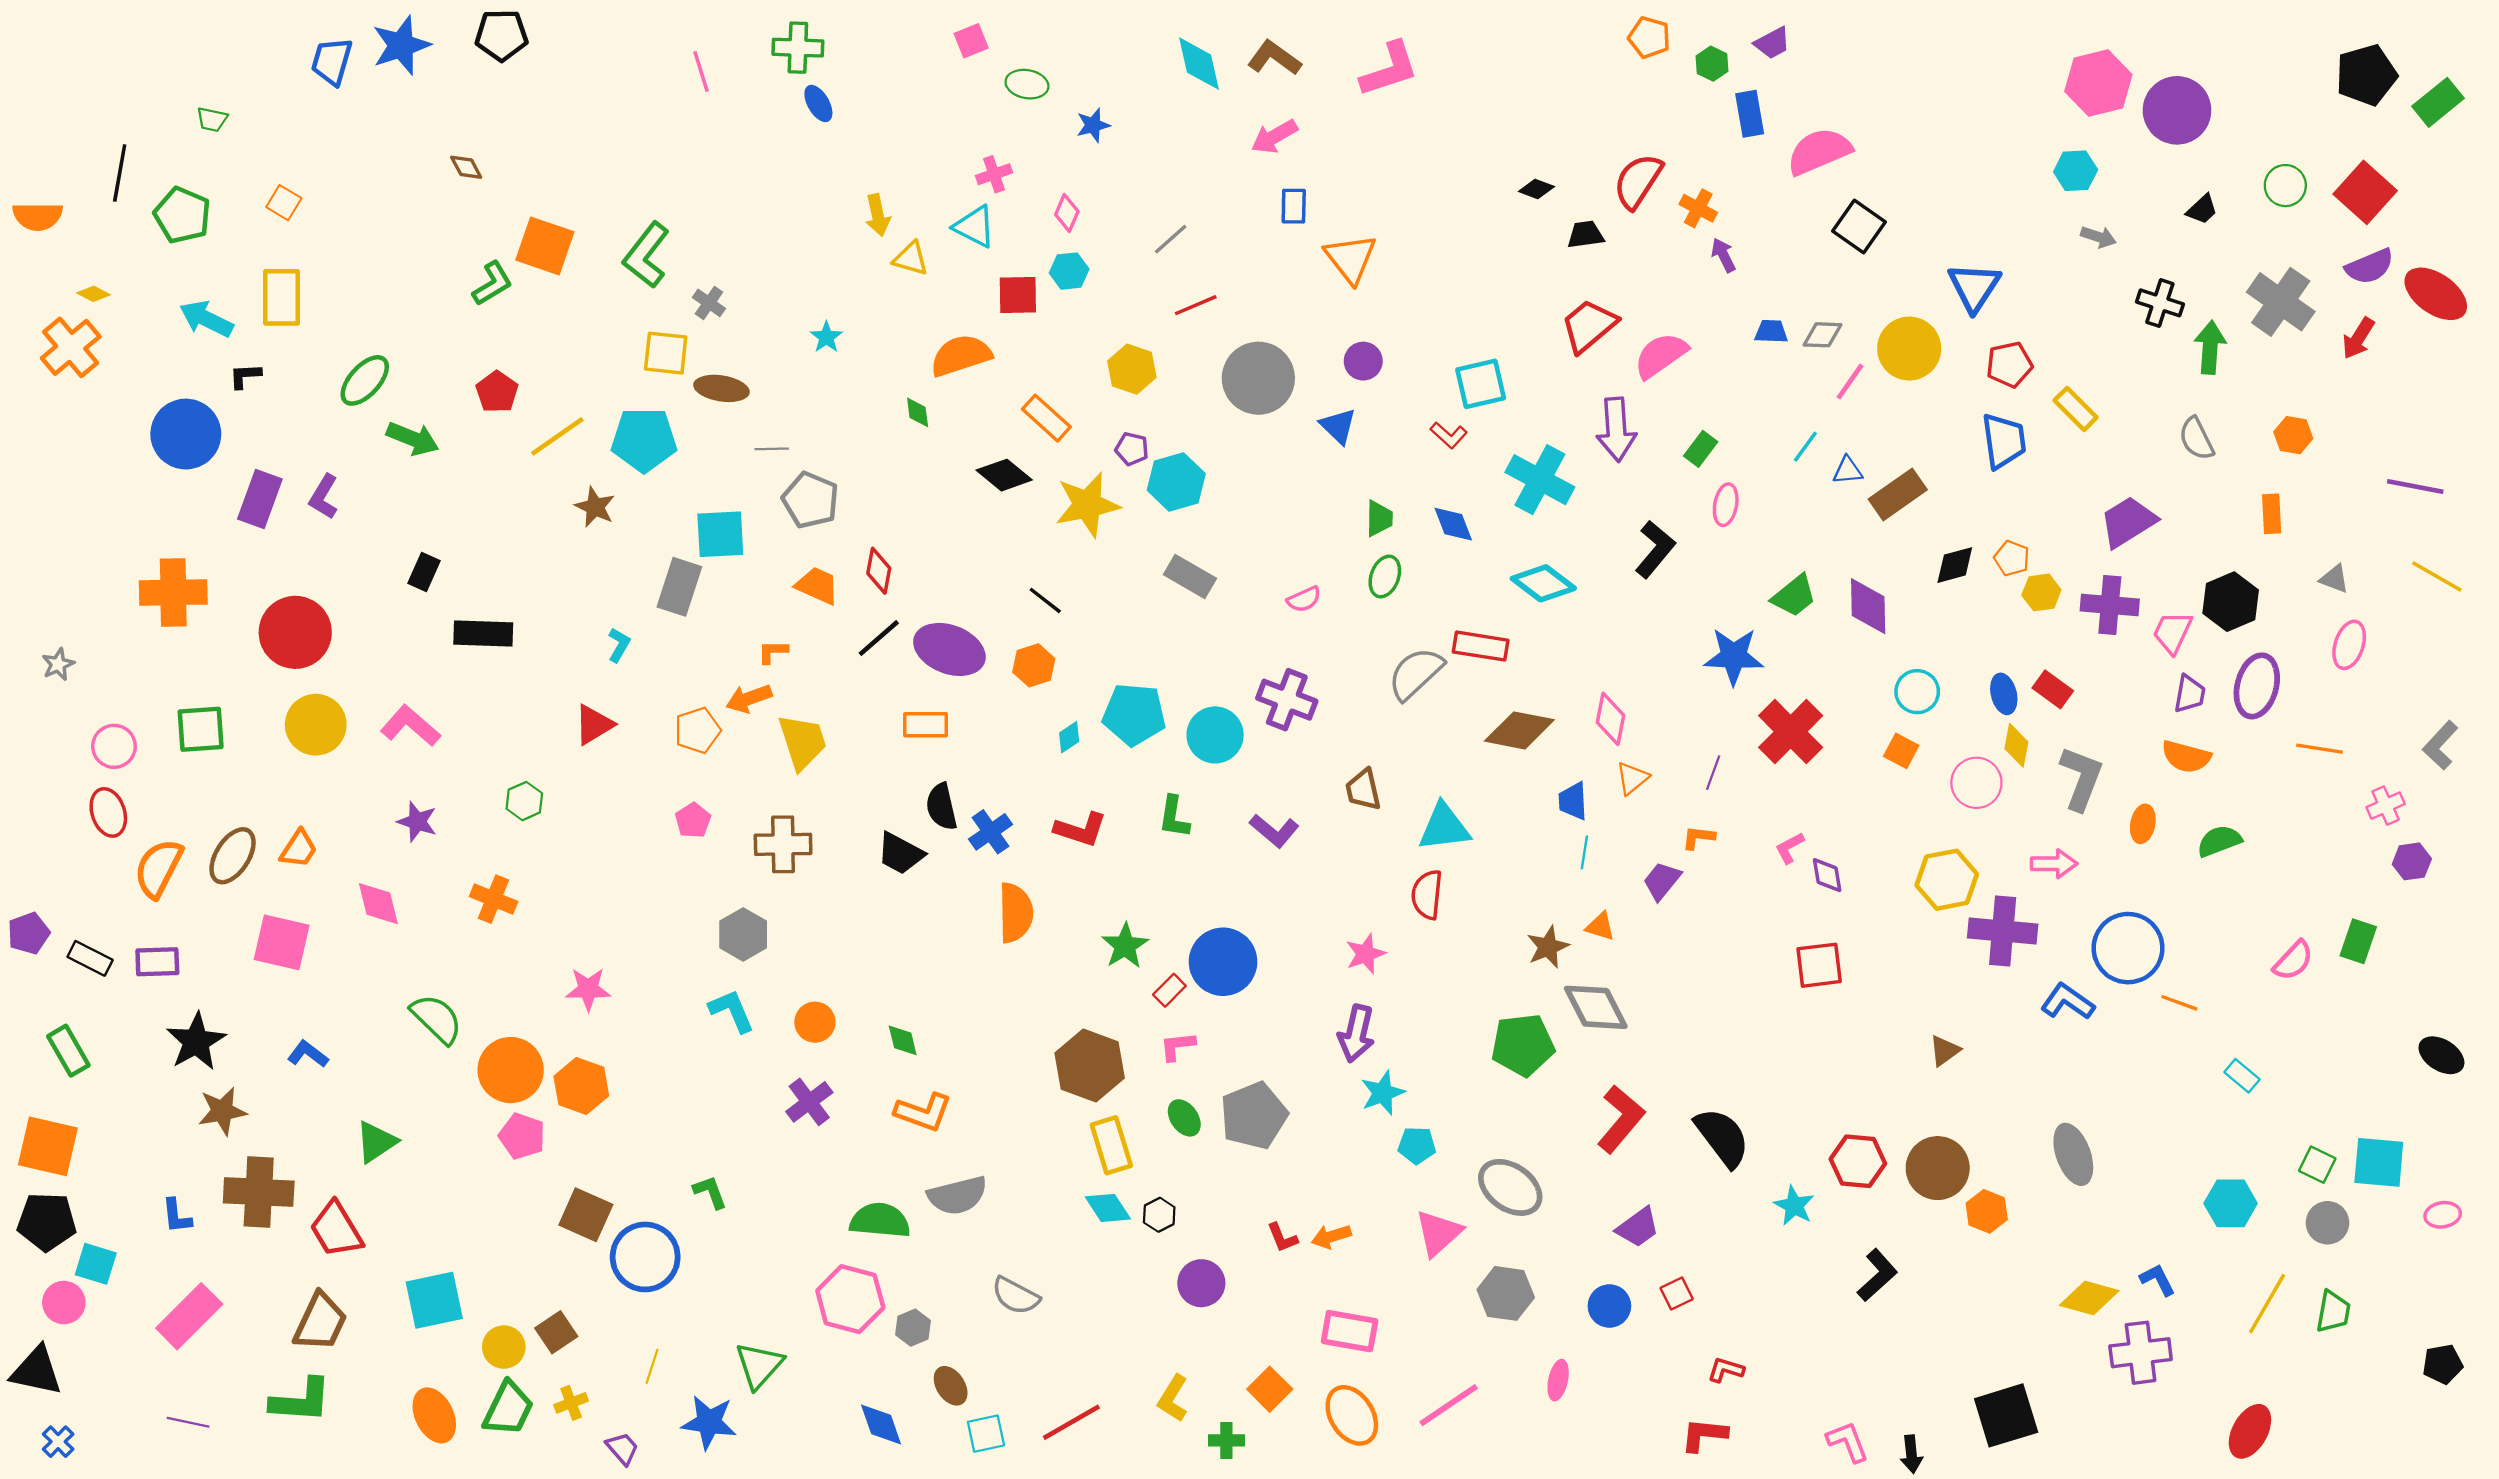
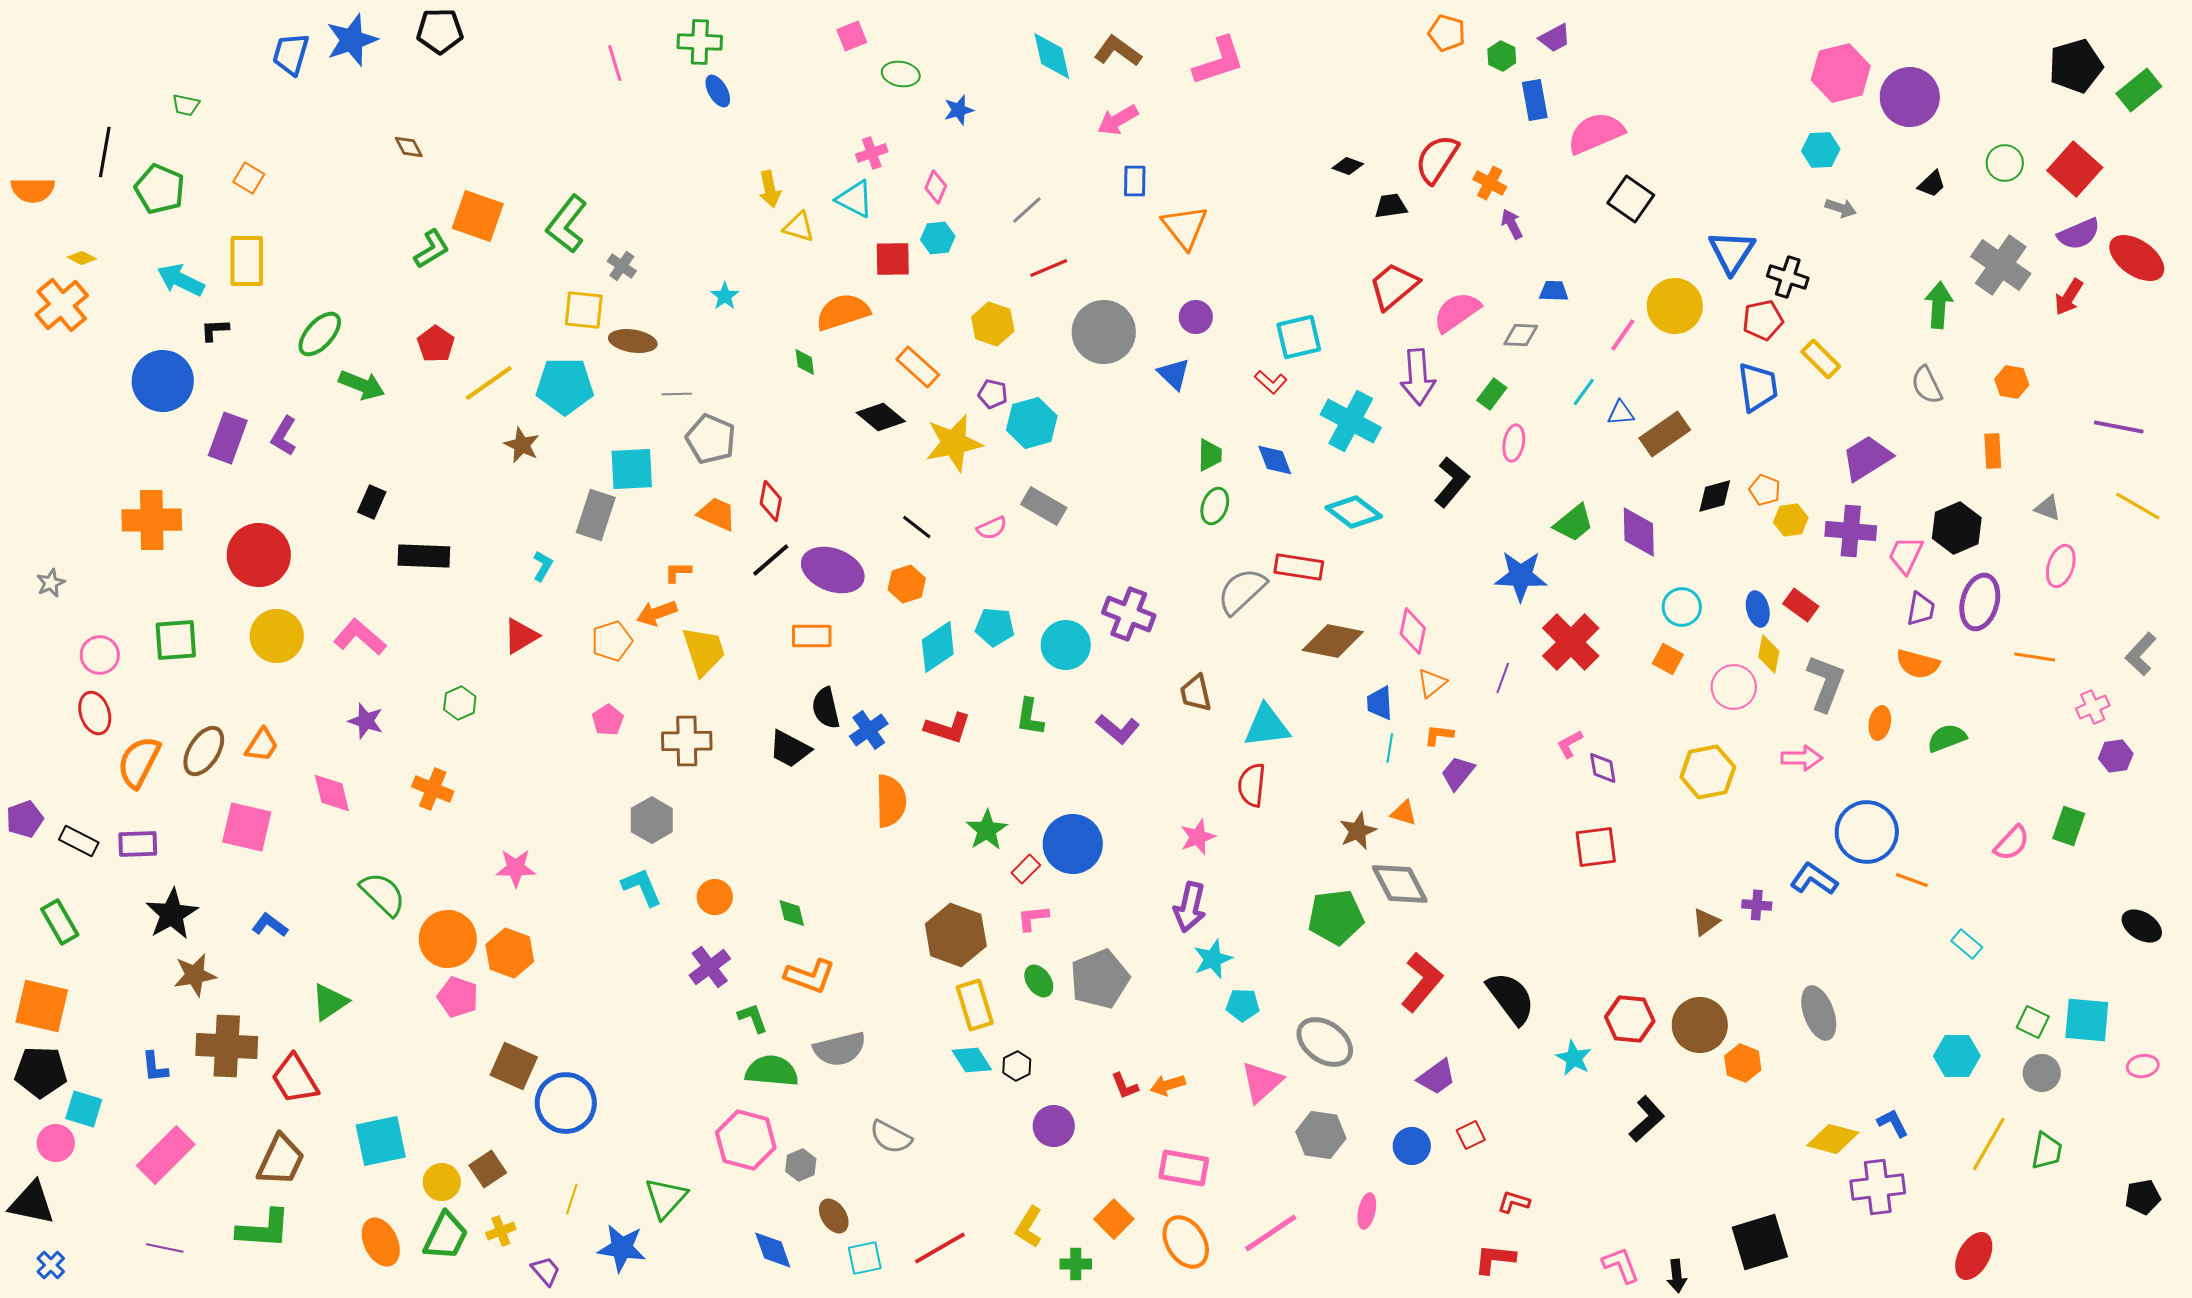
black cross: (2160, 303) -> (1788, 277), moved
gray diamond: (1823, 335) -> (1521, 335), moved
pink semicircle: (1304, 599) -> (992, 528), moved
cyan pentagon: (1134, 714) -> (995, 627), size x0.7
cyan diamond: (1069, 737) -> (938, 647), size x1.8
orange L-shape: (1698, 838) -> (1439, 735), moved
purple cross: (2003, 931) -> (1757, 905), moved, size x0.5
green L-shape: (710, 1192) -> (753, 1018), moved

